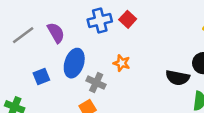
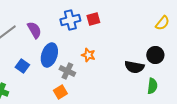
red square: (128, 19) -> (93, 19), turned 32
blue square: (41, 76) -> (22, 66), turned -32

